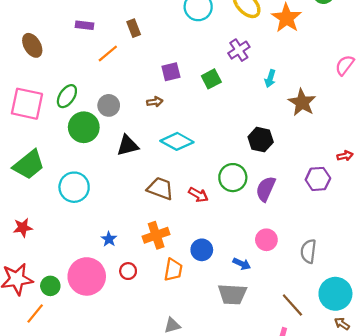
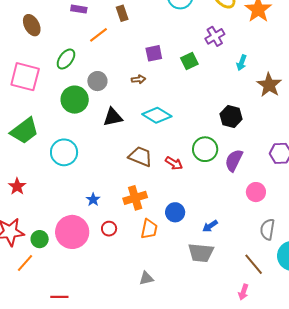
green ellipse: (67, 96) -> (66, 59), moved
red star: (23, 228) -> (17, 186), turned -30
pink circle: (266, 240) -> (256, 192), moved
gray semicircle: (308, 251) -> (267, 229), moved
blue arrow: (242, 264) -> (210, 226), turned 119

